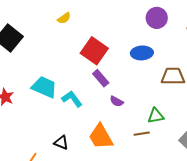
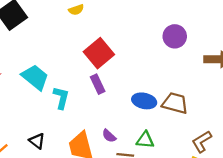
blue ellipse: (142, 53) -> (144, 101), moved
cyan L-shape: (72, 99) -> (61, 98), turned 35
purple semicircle: (117, 101) -> (109, 136), moved

